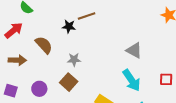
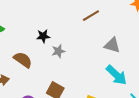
brown line: (87, 16) -> (91, 16), moved
gray star: (74, 60) -> (58, 51), moved

